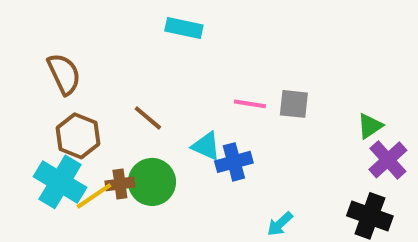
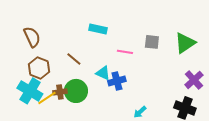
cyan rectangle: (184, 28) -> (98, 29), moved
gray square: (294, 104) -> (152, 42), moved
green triangle: (370, 126) -> (185, 43), moved, size x1.6

